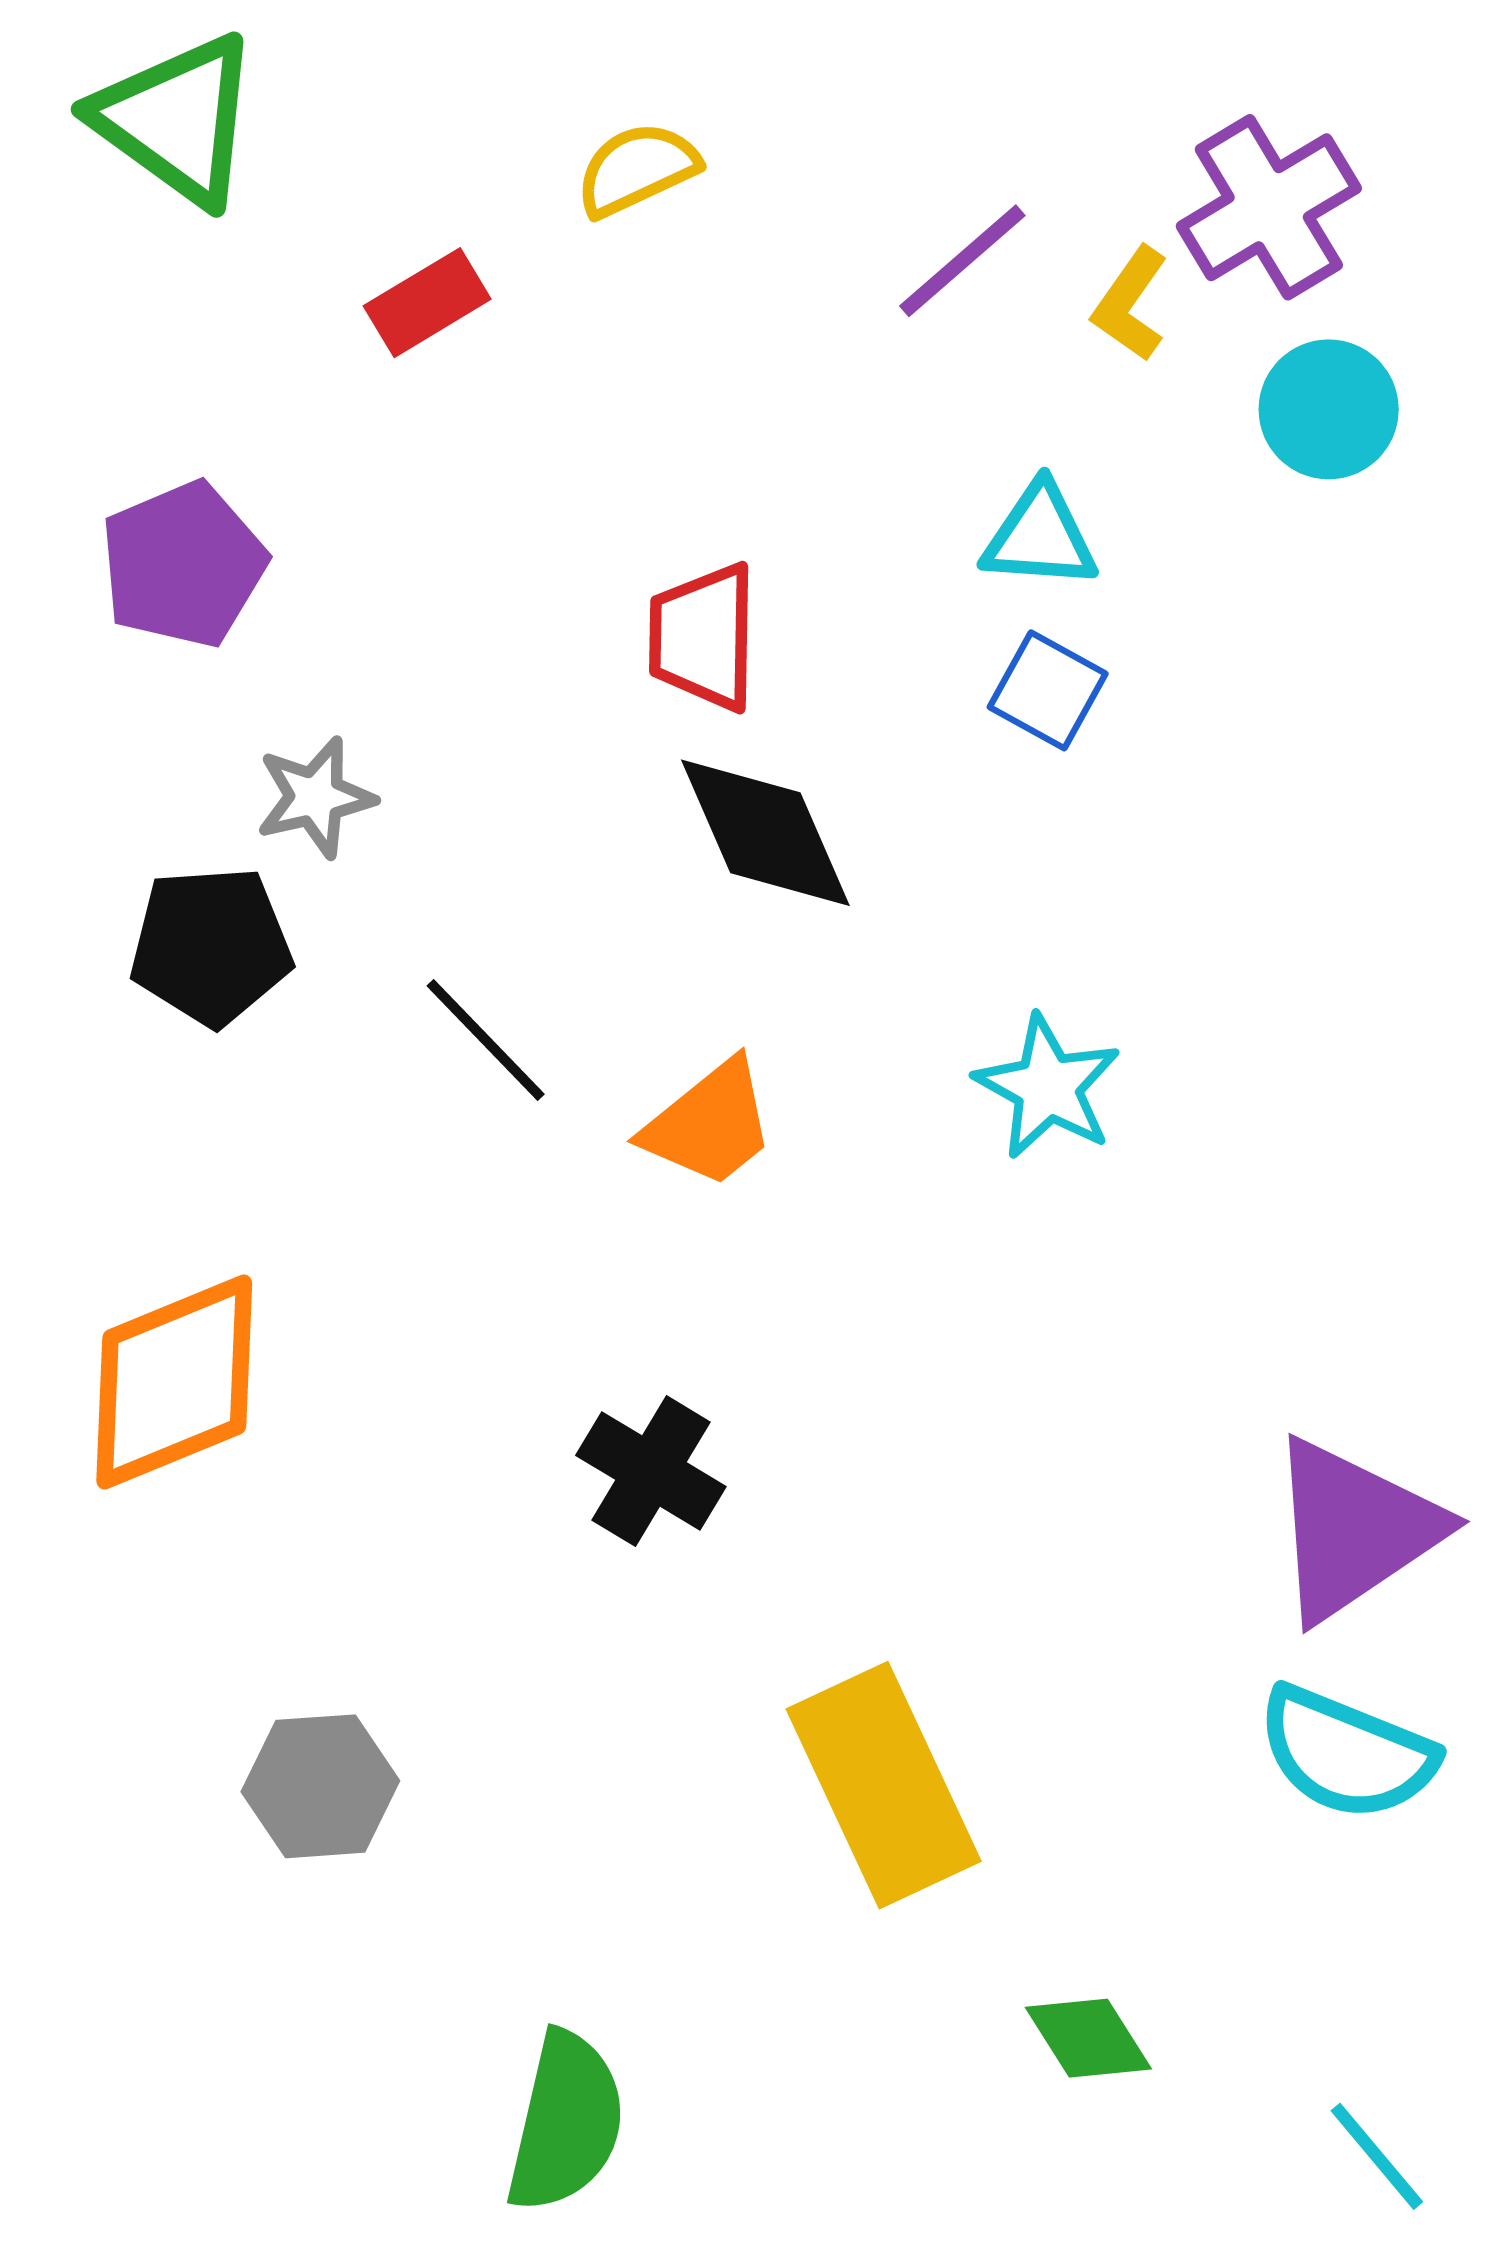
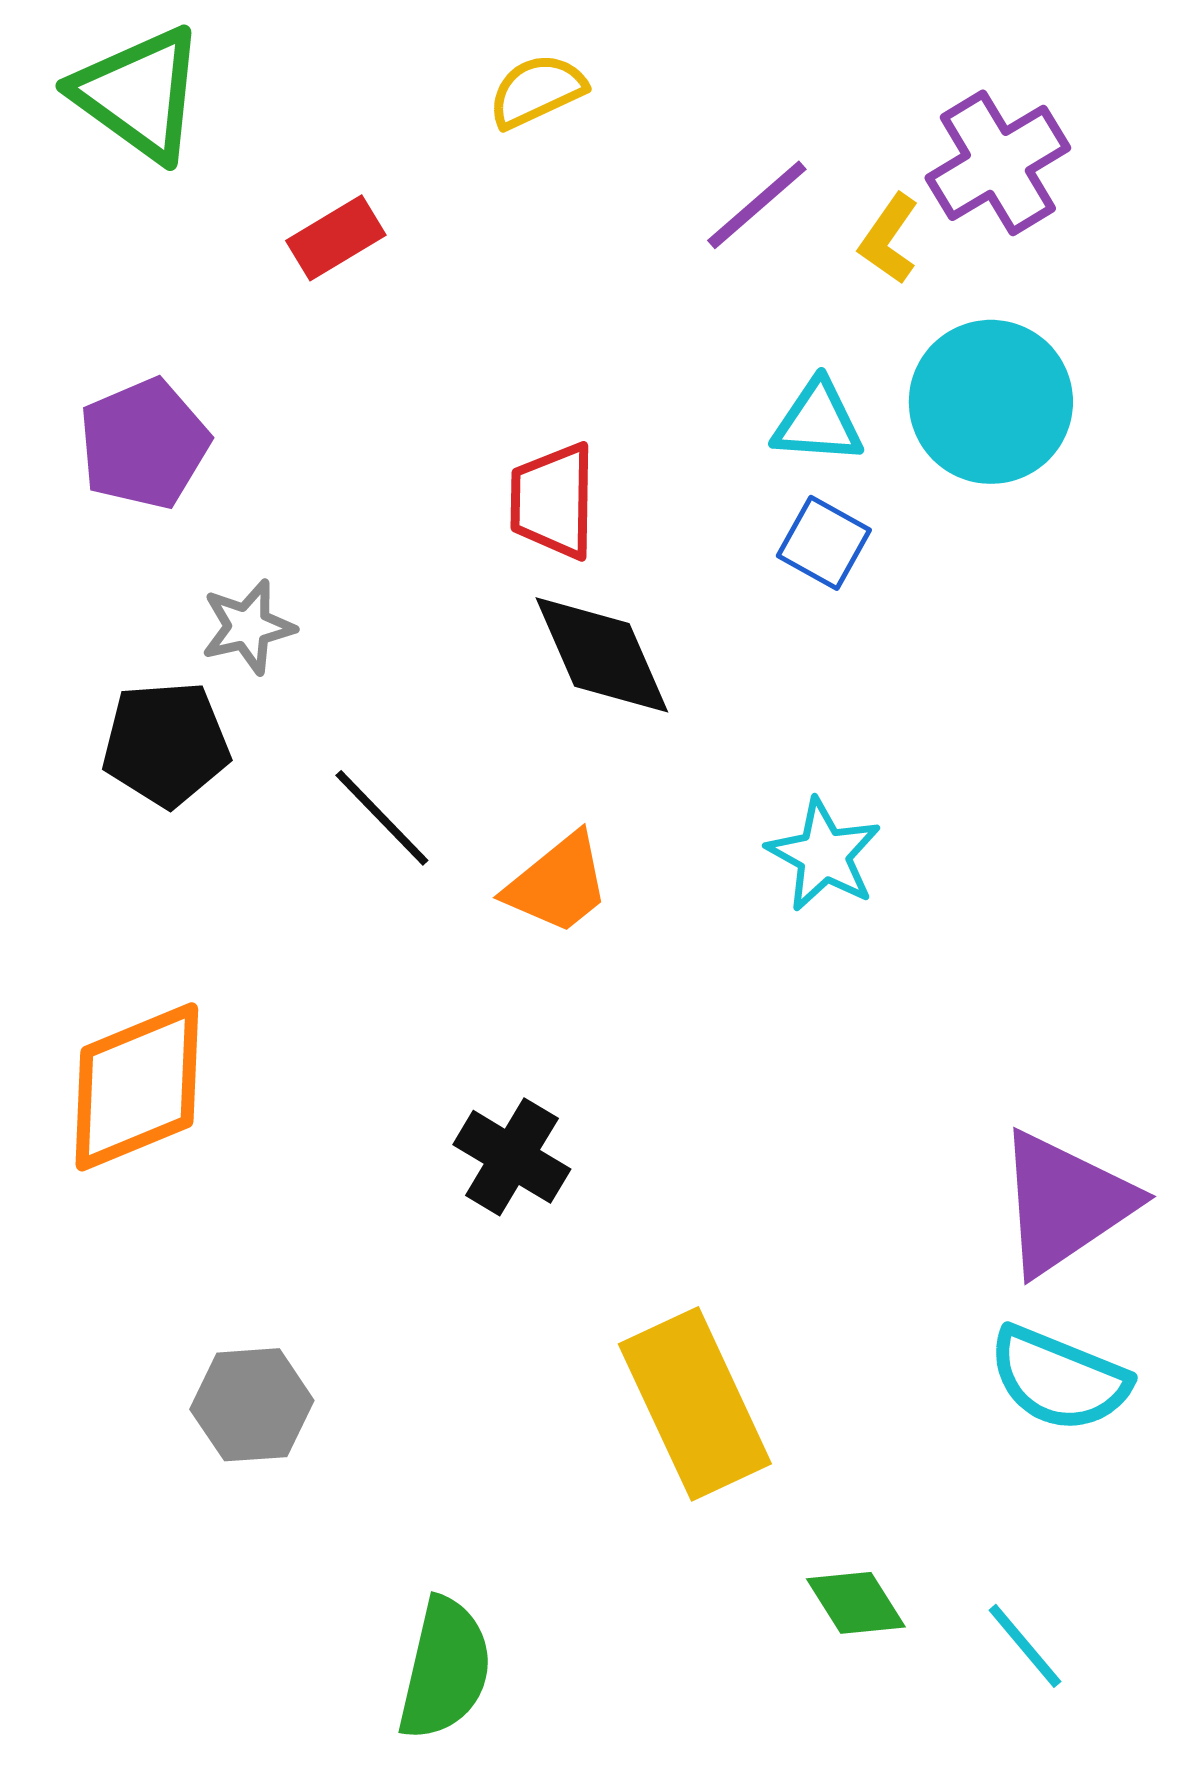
yellow semicircle: (637, 169) -> (537, 91), moved
cyan circle: (1329, 409) -> (991, 402), moved, size x1.5
cyan line: (1377, 2156) -> (1025, 1646), moved

